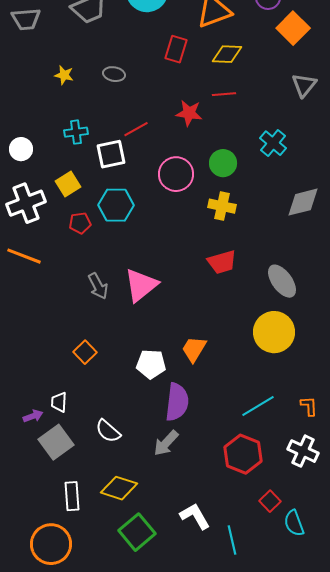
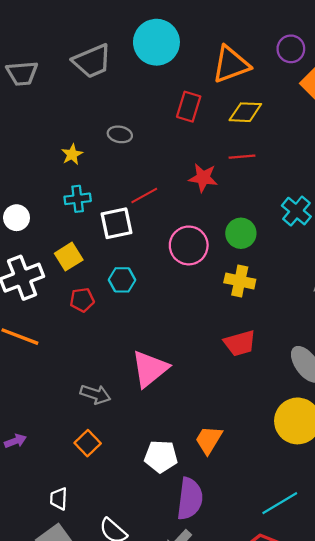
yellow star: (64, 75) -> (72, 154), moved, turned 30
cyan hexagon: (116, 205) -> (122, 280), size x0.7
gray arrow: (98, 286) -> (95, 394), moved, turned -44
purple arrow: (33, 416) -> (15, 441), moved

